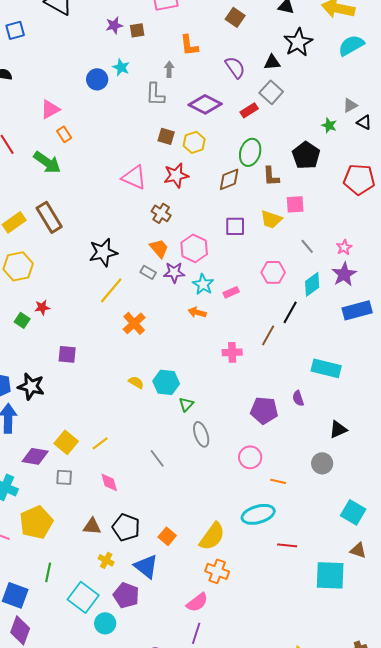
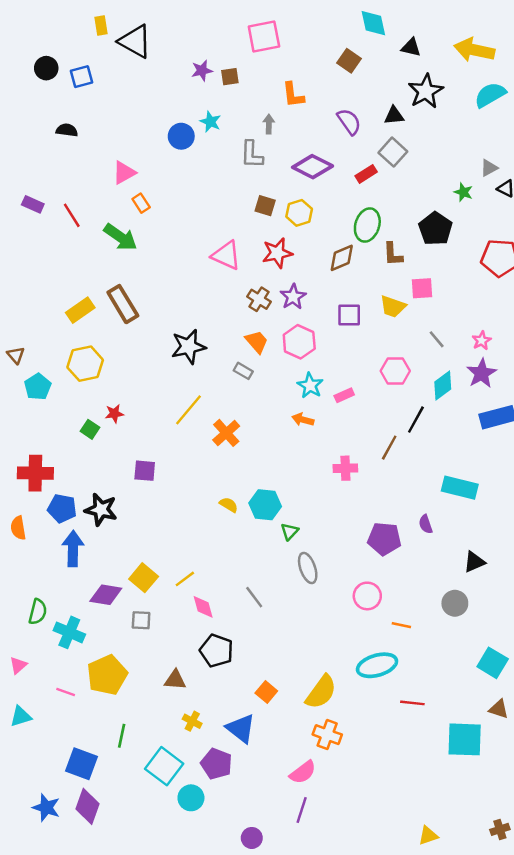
purple star: (174, 272) -> (293, 297), moved, turned -30
yellow line: (111, 290) -> (189, 410), moved
pink diamond: (109, 482) -> (203, 607), moved
black pentagon: (126, 527) -> (216, 651), moved

